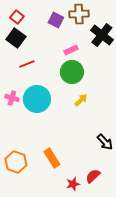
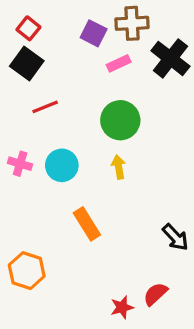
pink rectangle: (71, 50) -> (119, 63), moved
cyan circle: (37, 99) -> (62, 165), size x0.7
yellow arrow: (81, 100) -> (119, 167), moved, turned -56
orange rectangle: (52, 158) -> (87, 224), moved

